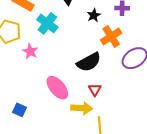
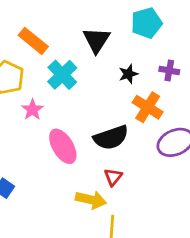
orange cross: (111, 37) -> (148, 107), turned -35
pink ellipse: (57, 88) -> (63, 146), moved

